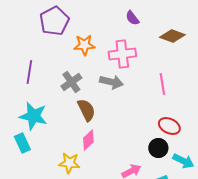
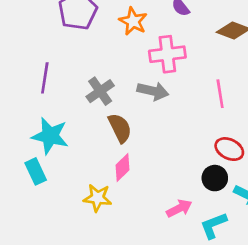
orange star: (84, 45) -> (133, 21), moved, turned 30

